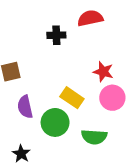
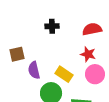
red semicircle: (90, 18) -> (92, 29), moved
purple semicircle: (25, 107) -> (34, 70), moved

